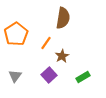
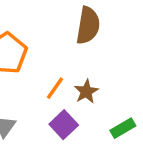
orange line: (46, 43) -> (55, 88), moved

